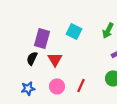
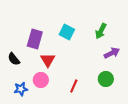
black semicircle: (32, 58) -> (14, 59), moved, turned -64
pink circle: (57, 86) -> (41, 80), moved

